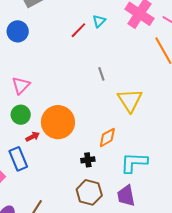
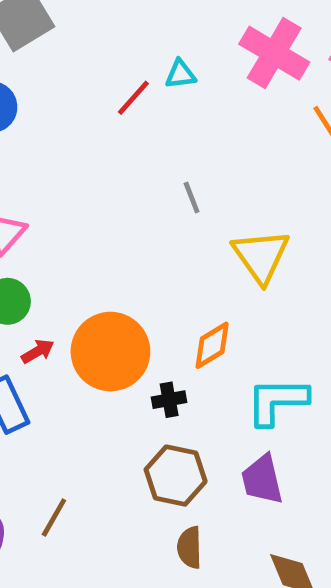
cyan triangle: (99, 21) -> (180, 74), turned 40
orange circle: (58, 122) -> (110, 352), moved

